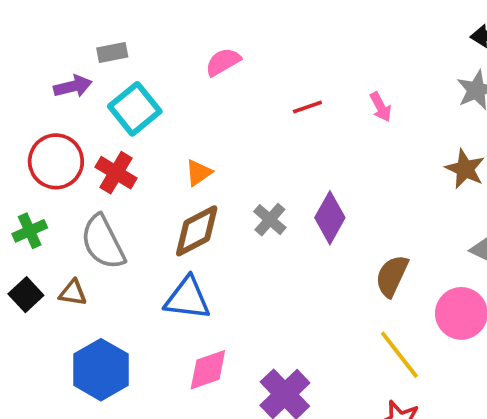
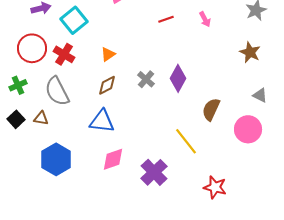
brown diamond: (197, 231) -> (107, 85), size x0.7
yellow line: (399, 355) -> (186, 141), moved

